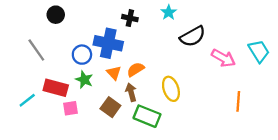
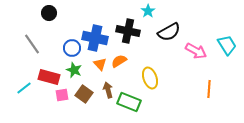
black cross: (130, 18) -> (128, 31), moved, size x1.6
brown arrow: (131, 92) -> (108, 90), moved
brown square: (110, 107) -> (84, 94), moved

